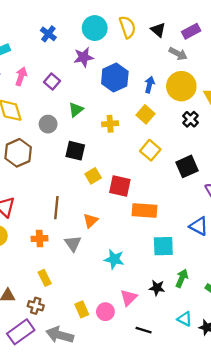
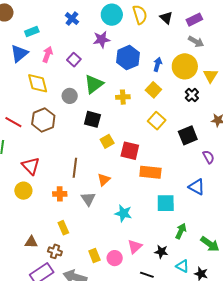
gray arrow: (178, 54) -> (196, 42), moved
green triangle: (76, 110) -> (94, 84), size x1.5
black star: (157, 288) -> (161, 252), moved

